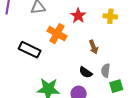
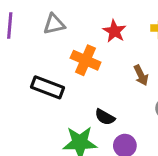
black semicircle: (86, 72) -> (105, 117), moved

